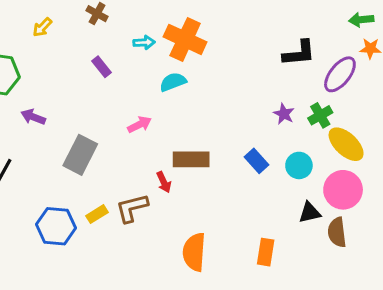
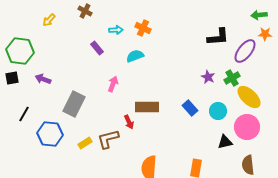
orange cross: (185, 39) -> (143, 28), size x0.6
purple rectangle: (102, 67) -> (97, 48), moved
pink arrow: (140, 124) -> (113, 84), turned -42
blue hexagon: (56, 226) -> (50, 134), moved
brown semicircle: (337, 232) -> (248, 165), moved

